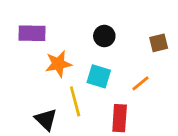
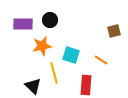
black circle: (104, 36) -> (50, 20), moved
orange line: (140, 83) -> (101, 60), turned 72

